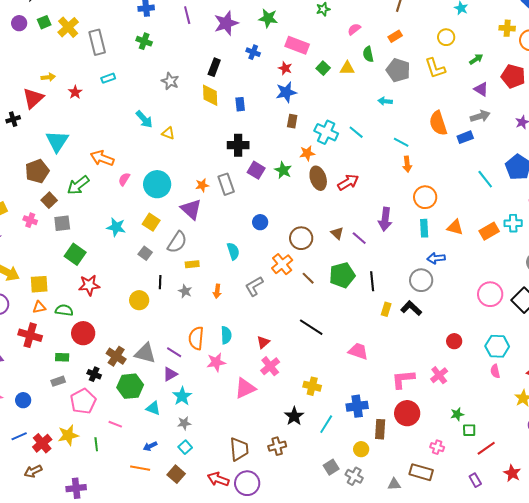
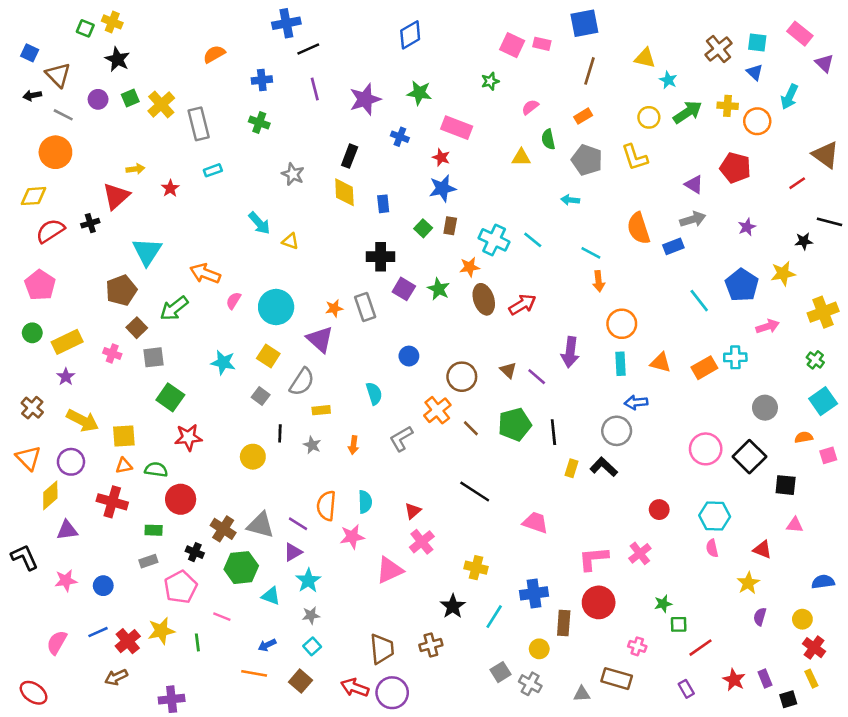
green arrow: (476, 59) -> (688, 112), moved, size x1.6
green square: (323, 68) -> (423, 228), moved

